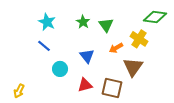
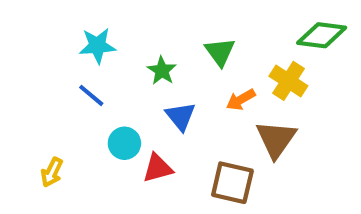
cyan star: (47, 22) -> (97, 46), turned -30
green star: (83, 22) -> (162, 71), moved
red triangle: (85, 85) -> (158, 168), moved
yellow arrow: (19, 91) -> (52, 172), moved

